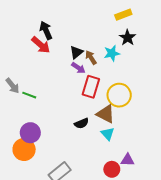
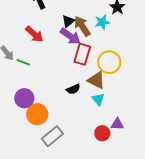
red arrow: (41, 45) -> (34, 34), moved
brown arrow: (91, 57) -> (82, 26), size x1.5
purple arrow: (78, 68) -> (70, 36), size x1.5
orange circle: (24, 149) -> (37, 114), moved

